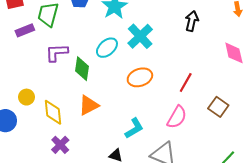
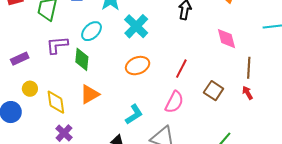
purple rectangle: (25, 30) -> (20, 59), moved
cyan ellipse: (107, 48) -> (92, 31), moved

